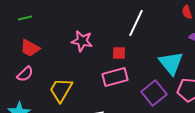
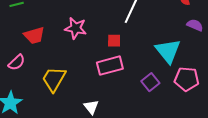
red trapezoid: (30, 48) -> (34, 35), moved, turned -45
purple square: (154, 93) -> (150, 82), size x0.7

